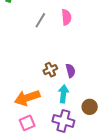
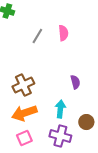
brown cross: (50, 70) -> (23, 85), moved, size x1.5
purple semicircle: (70, 71) -> (75, 82), moved

